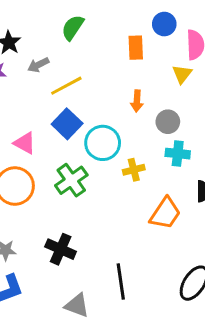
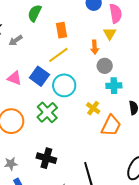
orange rectangle: (136, 48) -> (62, 30), moved
yellow line: (66, 86) -> (58, 55), moved
orange arrow: (137, 101) -> (95, 47), moved
pink triangle: (25, 143) -> (14, 78), moved
yellow cross: (134, 170) -> (93, 108), moved, turned -32

